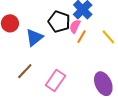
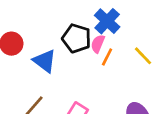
blue triangle: (34, 38) -> (45, 61), turned -42

